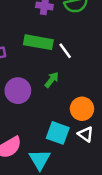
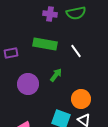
white line: (65, 51) -> (76, 51), moved

